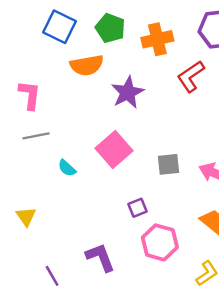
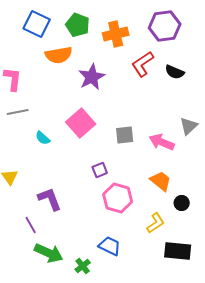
purple L-shape: (100, 257) -> (50, 199), moved

